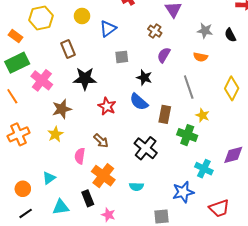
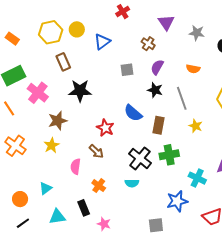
yellow hexagon: (41, 18) -> (51, 32), moved
gray star: (205, 31) -> (197, 33), moved
orange rectangle: (15, 36) -> (12, 39), moved
gray square: (122, 57) -> (127, 70), moved
black star: (144, 78) -> (155, 90), moved
red star: (107, 106) -> (105, 128), moved
orange cross: (19, 134) -> (15, 146), turned -30
green cross: (187, 135) -> (169, 155), moved, turned -30
orange cross: (103, 176) -> (99, 186), size x0.6
cyan semicircle: (136, 187) -> (132, 183), moved

